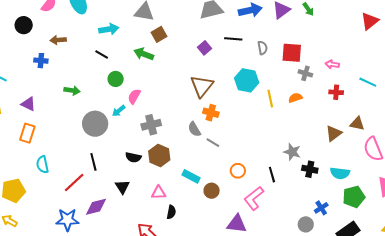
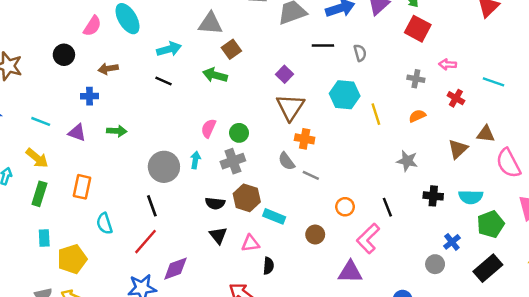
purple square: (205, 48) -> (285, 74), moved
red square: (292, 53) -> (418, 29), moved, turned 30
green circle: (116, 79) -> (239, 133), moved
green arrow: (72, 90) -> (117, 131), moved
red cross: (336, 92) -> (456, 98), turned 32
orange semicircle: (295, 98) -> (417, 116), moved
purple triangle: (28, 104) -> (77, 133), moved
cyan arrow: (119, 111) -> (195, 160), moved, turned 144
gray star: (292, 152) -> (407, 161), moved
black line: (93, 162) -> (152, 206), moved
cyan rectangle: (191, 176) -> (274, 216), moved
black triangle: (122, 187) -> (218, 235), moved

